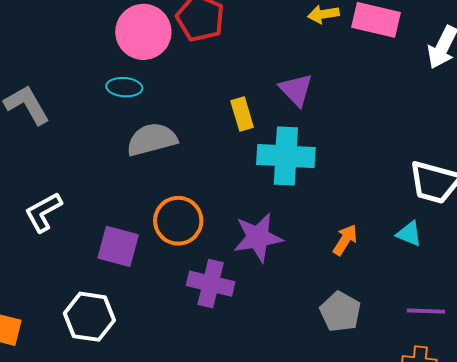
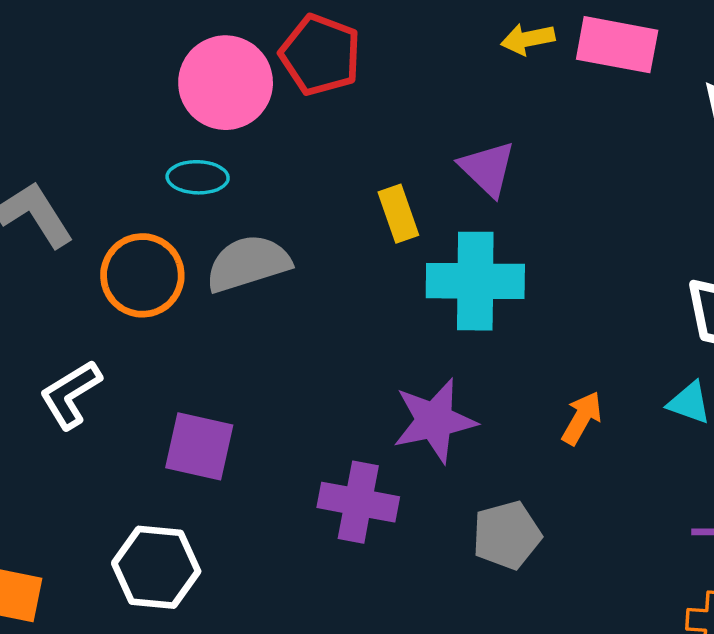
orange circle: (178, 221) -> (142, 275), moved
gray pentagon: (340, 312) -> (507, 535), moved, turned 30

